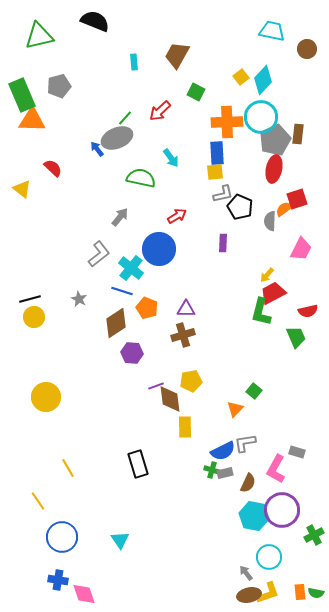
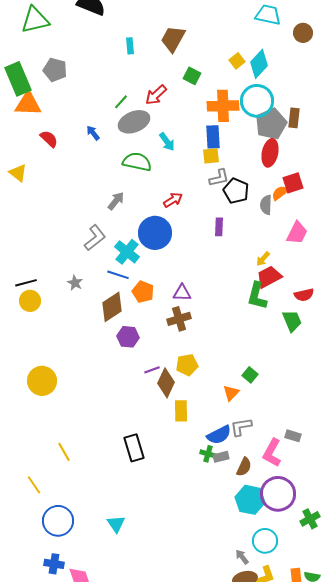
gray pentagon: (59, 86) -> (55, 70), turned 30
gray ellipse: (117, 138) -> (134, 122), moved
red semicircle: (53, 168) -> (49, 139), moved
brown diamond: (170, 399) -> (166, 383), turned 32

